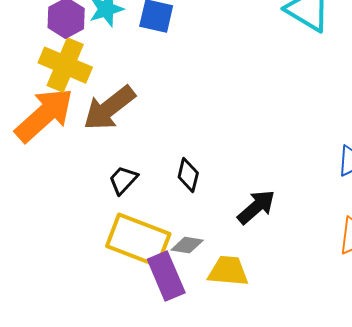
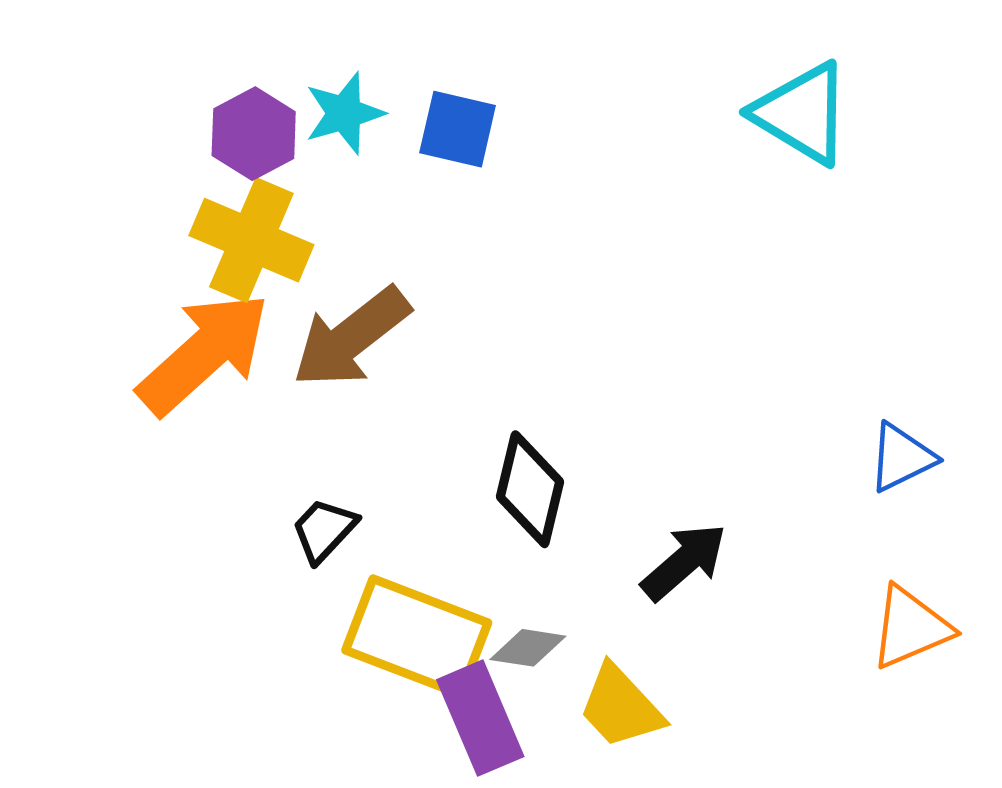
black diamond: (188, 175) -> (530, 489), size x1.4
black trapezoid: (123, 180) -> (324, 530), moved
yellow trapezoid: (228, 271) -> (621, 707), turned -138

